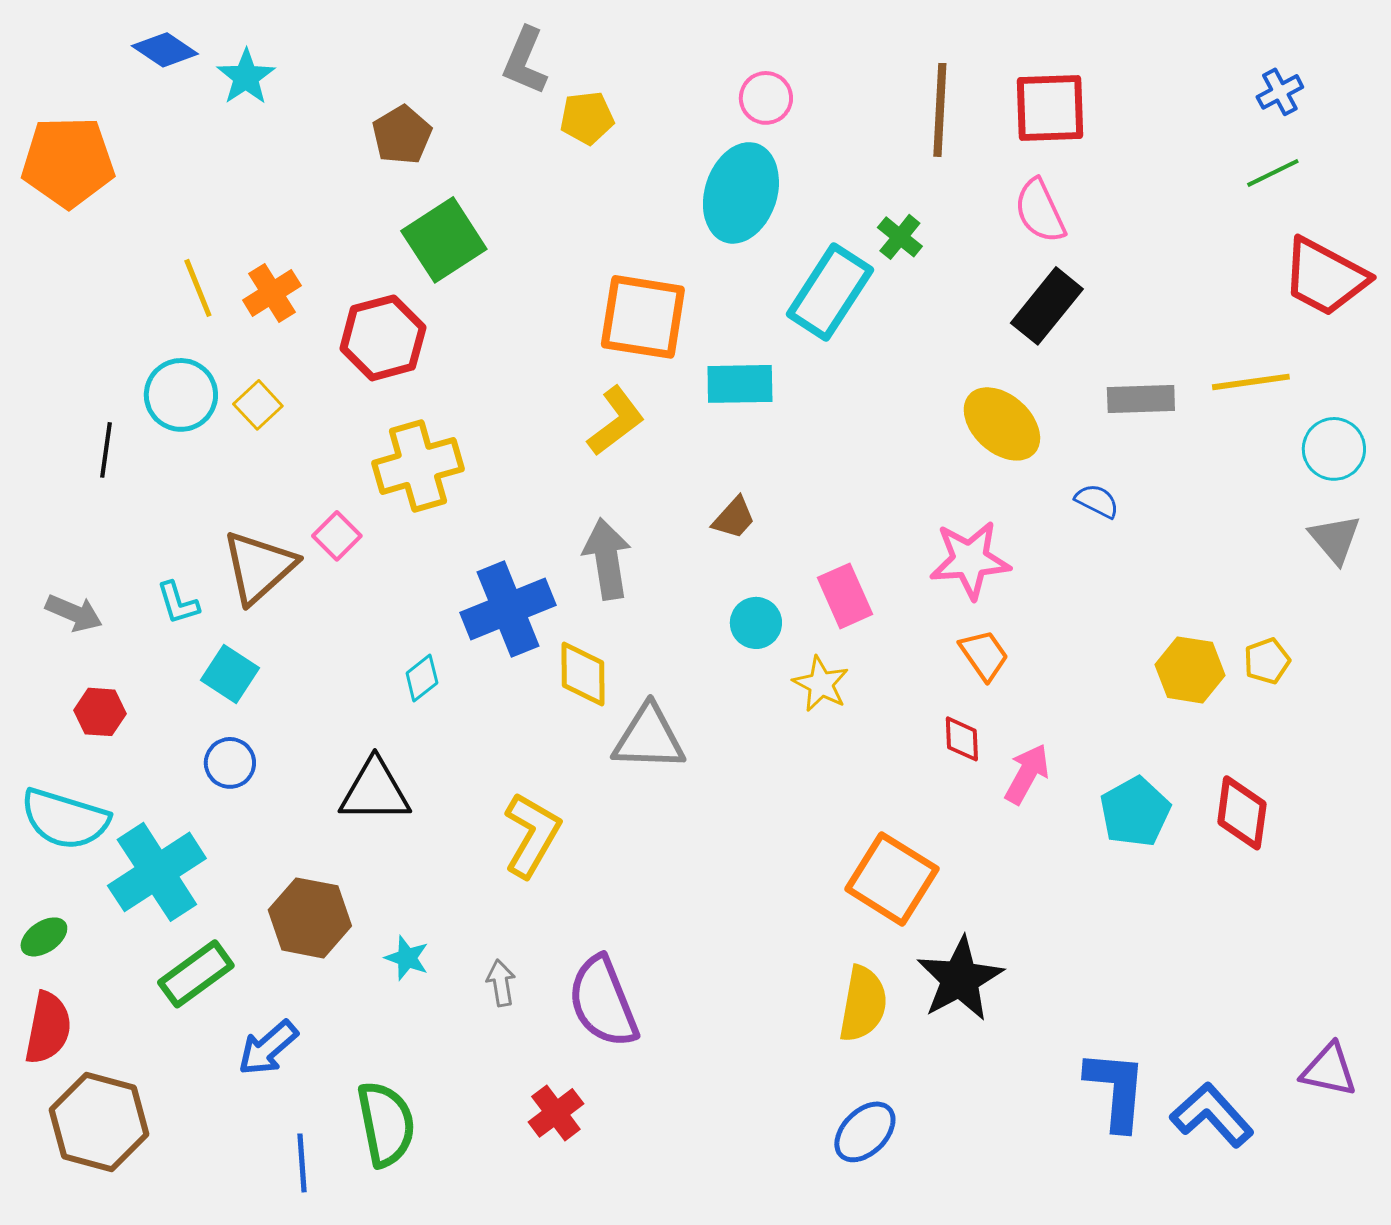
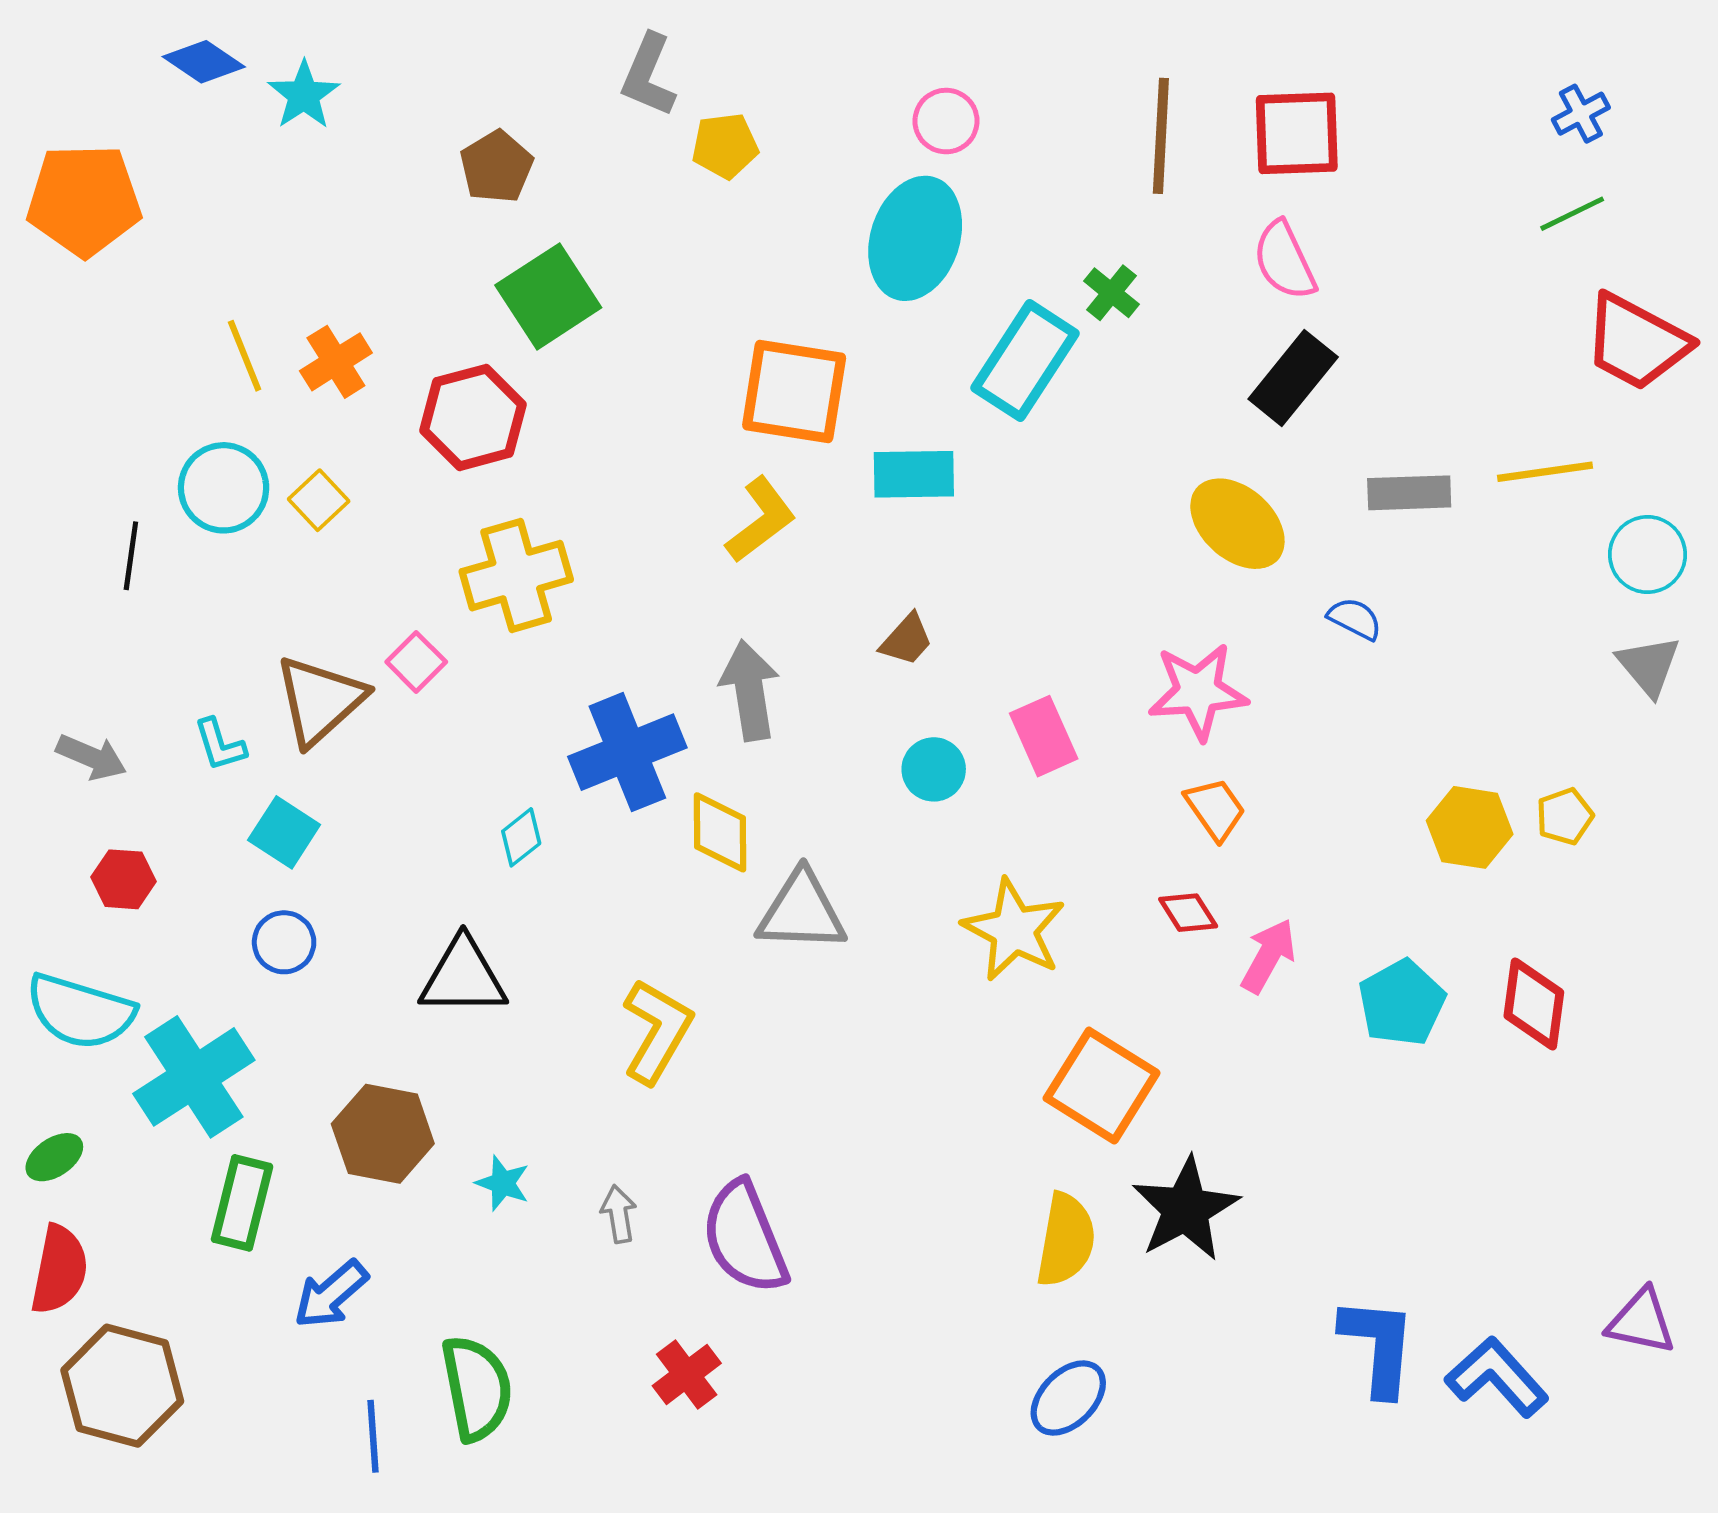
yellow star: (821, 684) -> (1014, 930), moved, size x1.5
red diamond: (962, 739) -> (1188, 913), turned -30
green rectangle: (196, 974) -> (242, 1203), turned -40

